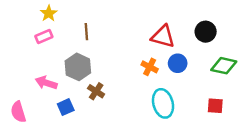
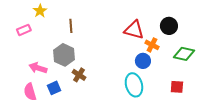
pink rectangle: (44, 36) -> (24, 30), moved
blue circle: (178, 63) -> (143, 61), moved
orange cross: (150, 67) -> (152, 45), moved
pink semicircle: (18, 112) -> (30, 92), moved

